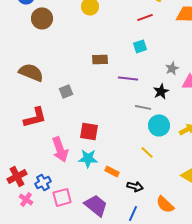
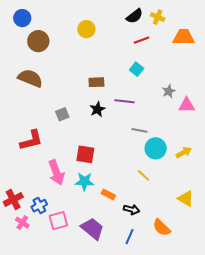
cyan square: (140, 46) -> (137, 69), turned -32
brown semicircle: (31, 72) -> (30, 78), moved
black star: (161, 91) -> (97, 109), moved

